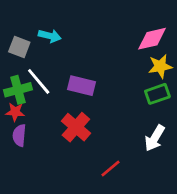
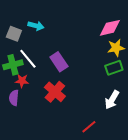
purple rectangle: (81, 86) -> (59, 62), turned 42
red star: (15, 112) -> (22, 81), moved
red line: (111, 169) -> (89, 127), moved

